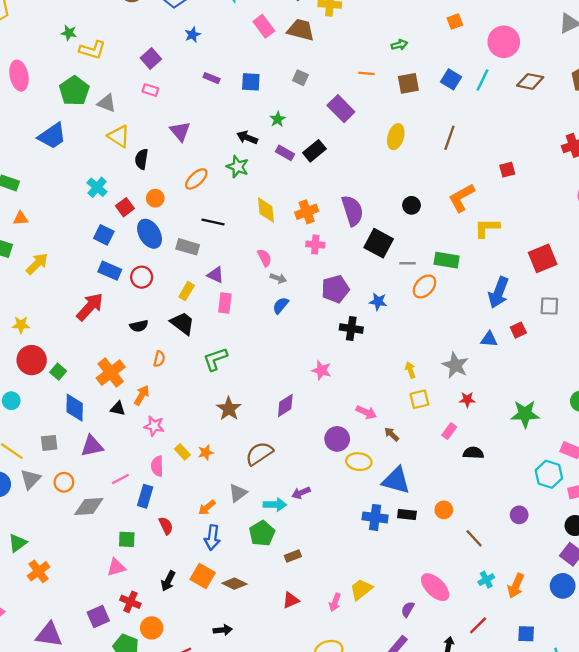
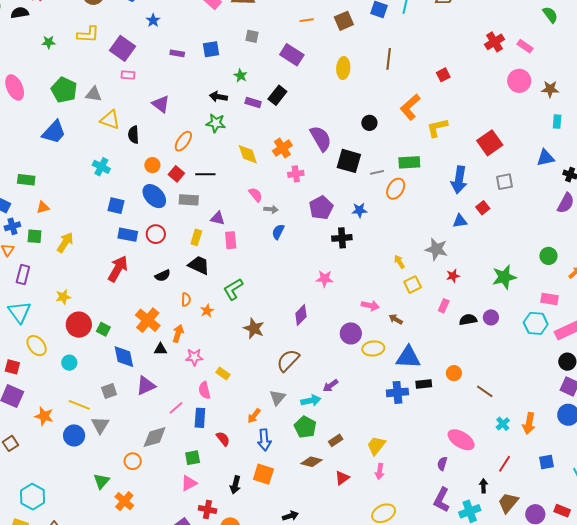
yellow L-shape: (92, 50) -> (88, 34), moved
purple square: (151, 59) -> (122, 48), size x1.4
red square: (125, 207) -> (176, 174), moved
orange star: (206, 452) -> (207, 311), moved
orange circle: (64, 482) -> (133, 461), moved
purple circle: (519, 515) -> (491, 317), moved
brown diamond: (234, 584) -> (311, 462), moved
yellow trapezoid: (361, 589) -> (376, 446), moved

